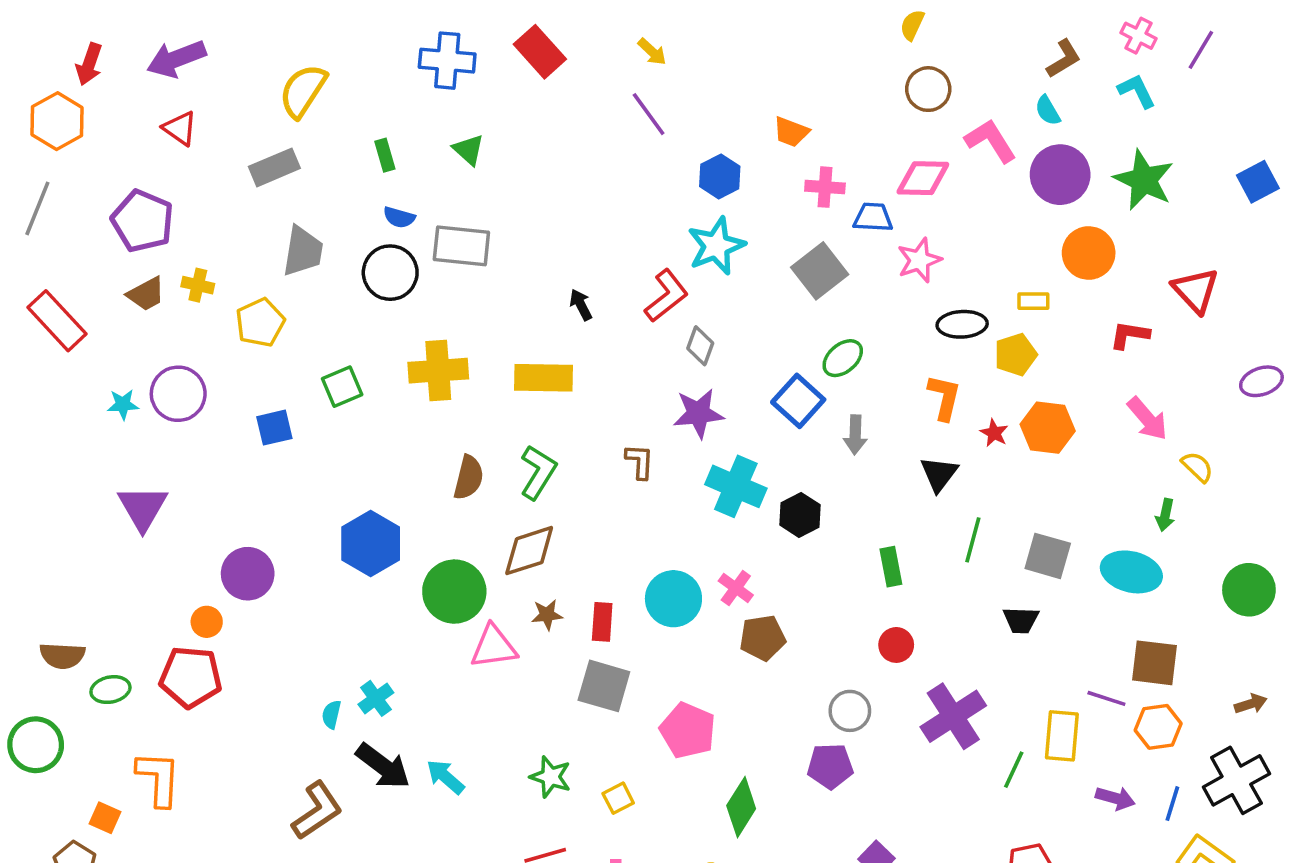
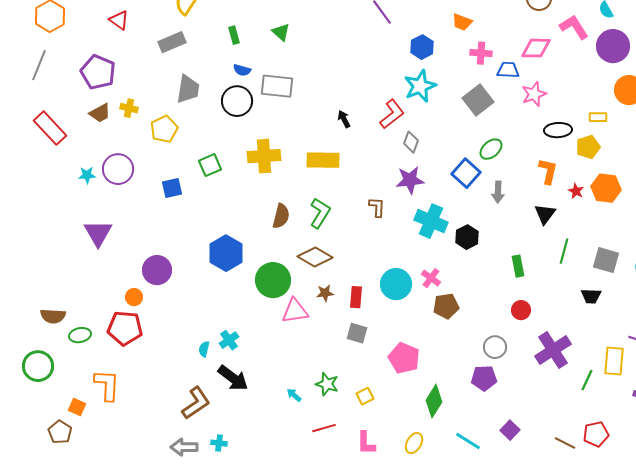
brown diamond: (529, 551) -> (315, 257), turned 48
gray square: (604, 686) -> (357, 333), size x0.7
cyan arrow: (445, 777) -> (294, 395), moved, size x0.7

